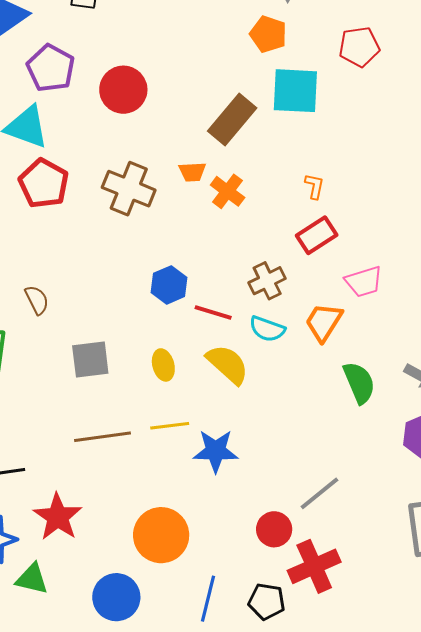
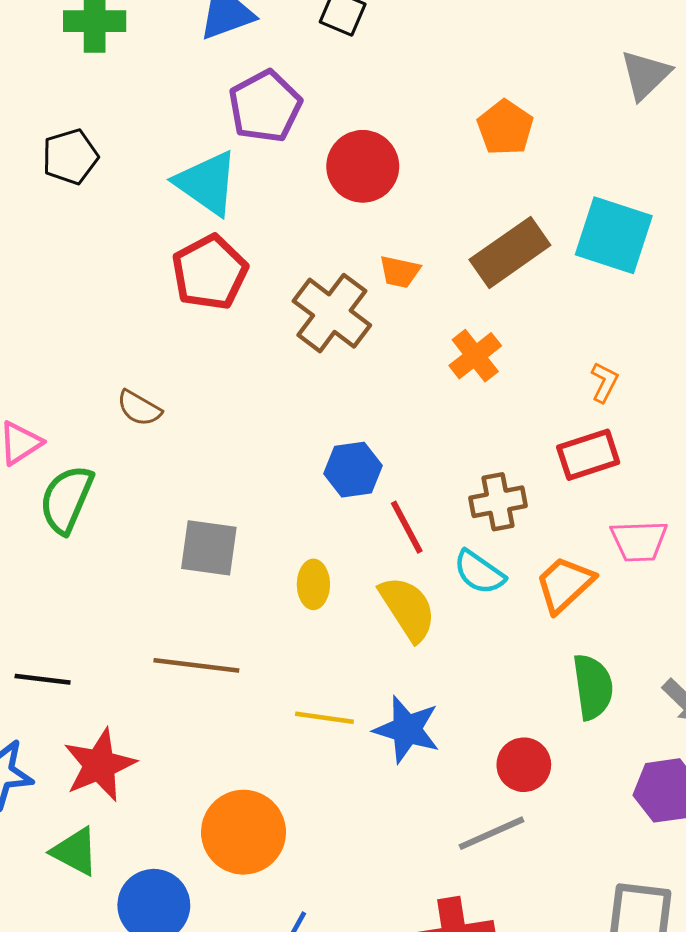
orange pentagon: (268, 34) -> (505, 128), moved
orange trapezoid: (192, 172) -> (400, 272), moved
brown semicircle: (37, 300) -> (139, 408), moved, turned 132
red line: (213, 312) -> (407, 527), turned 30
yellow line: (170, 426) -> (324, 718), moved
blue star: (216, 451) -> (407, 729), moved
red circle: (274, 529) -> (524, 765), moved
green triangle: (32, 579) -> (75, 851), moved

